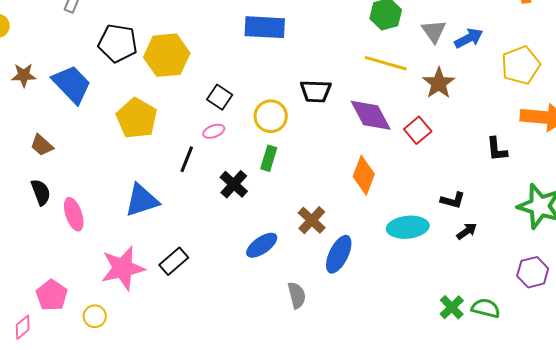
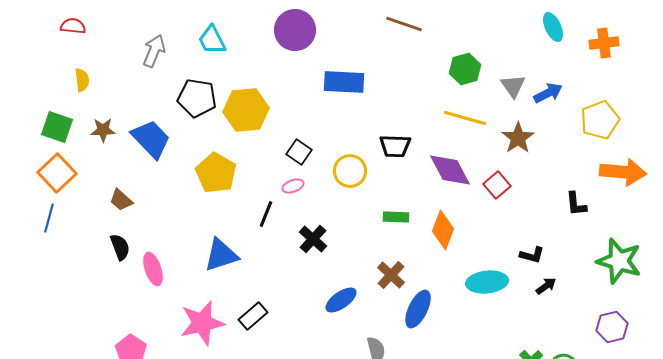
green rectangle: (269, 158) -> (396, 217), moved, turned 75

